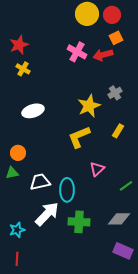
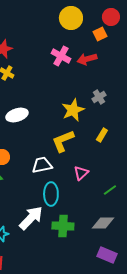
red circle: (112, 15) -> (111, 17), moved
orange square: (116, 38) -> (100, 34), moved
white trapezoid: (40, 182) -> (42, 165), moved

